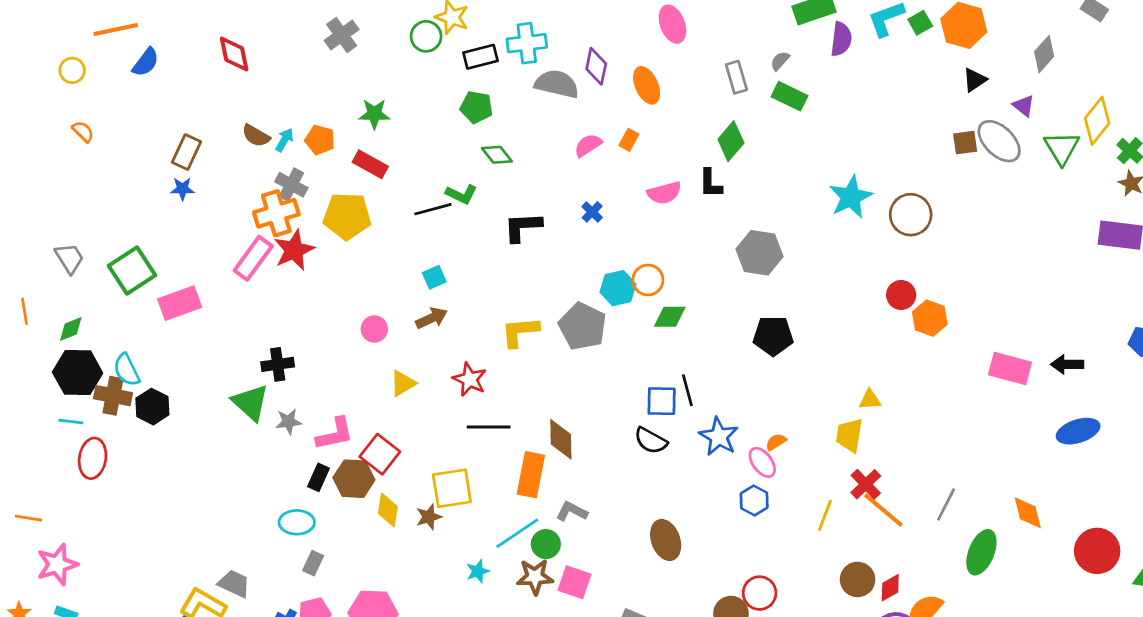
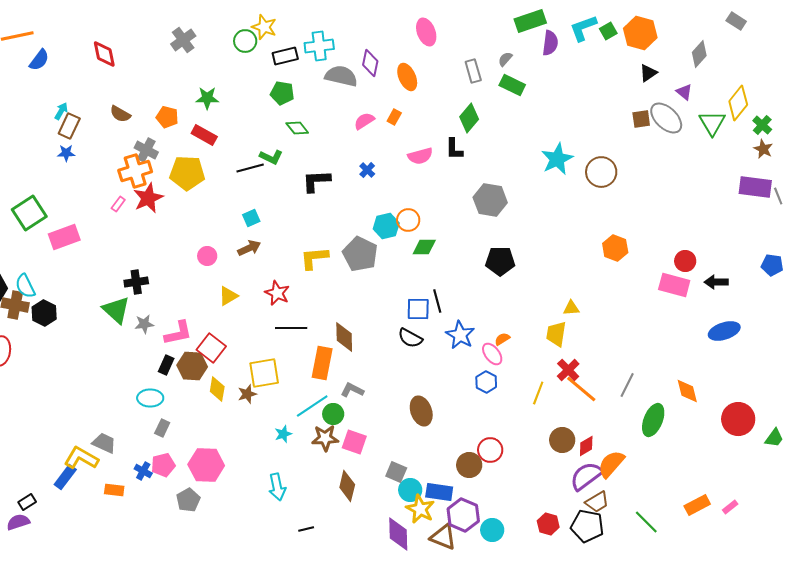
cyan arrow: (284, 140) -> (61, 111), moved
pink rectangle: (253, 258) -> (118, 204), size x0.5
red circle: (901, 295) -> (685, 261), moved

